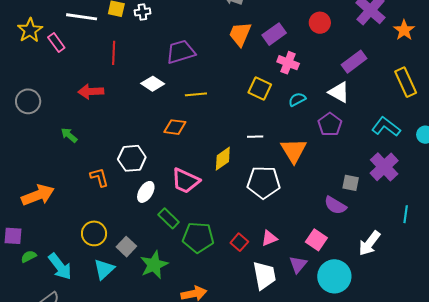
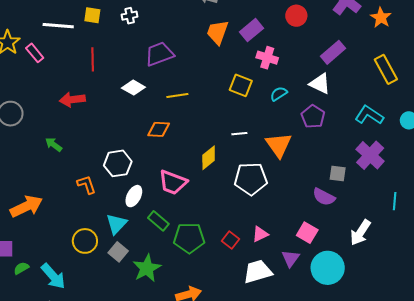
white cross: (142, 12) -> (130, 16), moved
cyan triangle: (104, 269) -> (116, 224), moved
white trapezoid: (264, 275) -> (258, 272), turned -92

